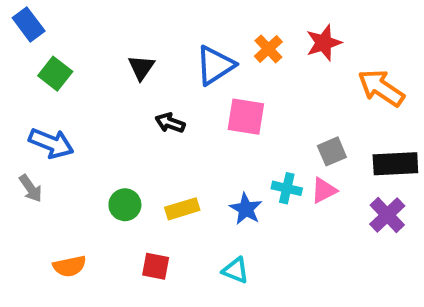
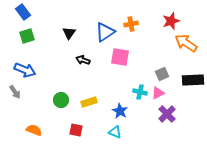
blue rectangle: (29, 24) -> (23, 12), moved
red star: (324, 43) -> (171, 21), moved
orange cross: (268, 49) -> (131, 24), turned 32
green square: (55, 74) -> (27, 36), turned 35
blue star: (246, 209) -> (120, 111), moved
purple cross: (387, 215) -> (167, 114), moved
orange semicircle: (70, 266) -> (34, 130), turned -147

